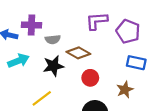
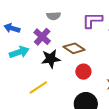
purple cross: (31, 25) -> (42, 37), moved, turned 36
gray semicircle: (53, 39) -> (54, 16), moved

